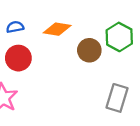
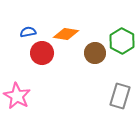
red circle: (18, 58) -> (42, 53), moved

